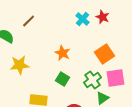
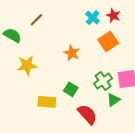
orange square: (105, 54) -> (108, 42), moved
green square: (63, 79) -> (71, 89), moved

